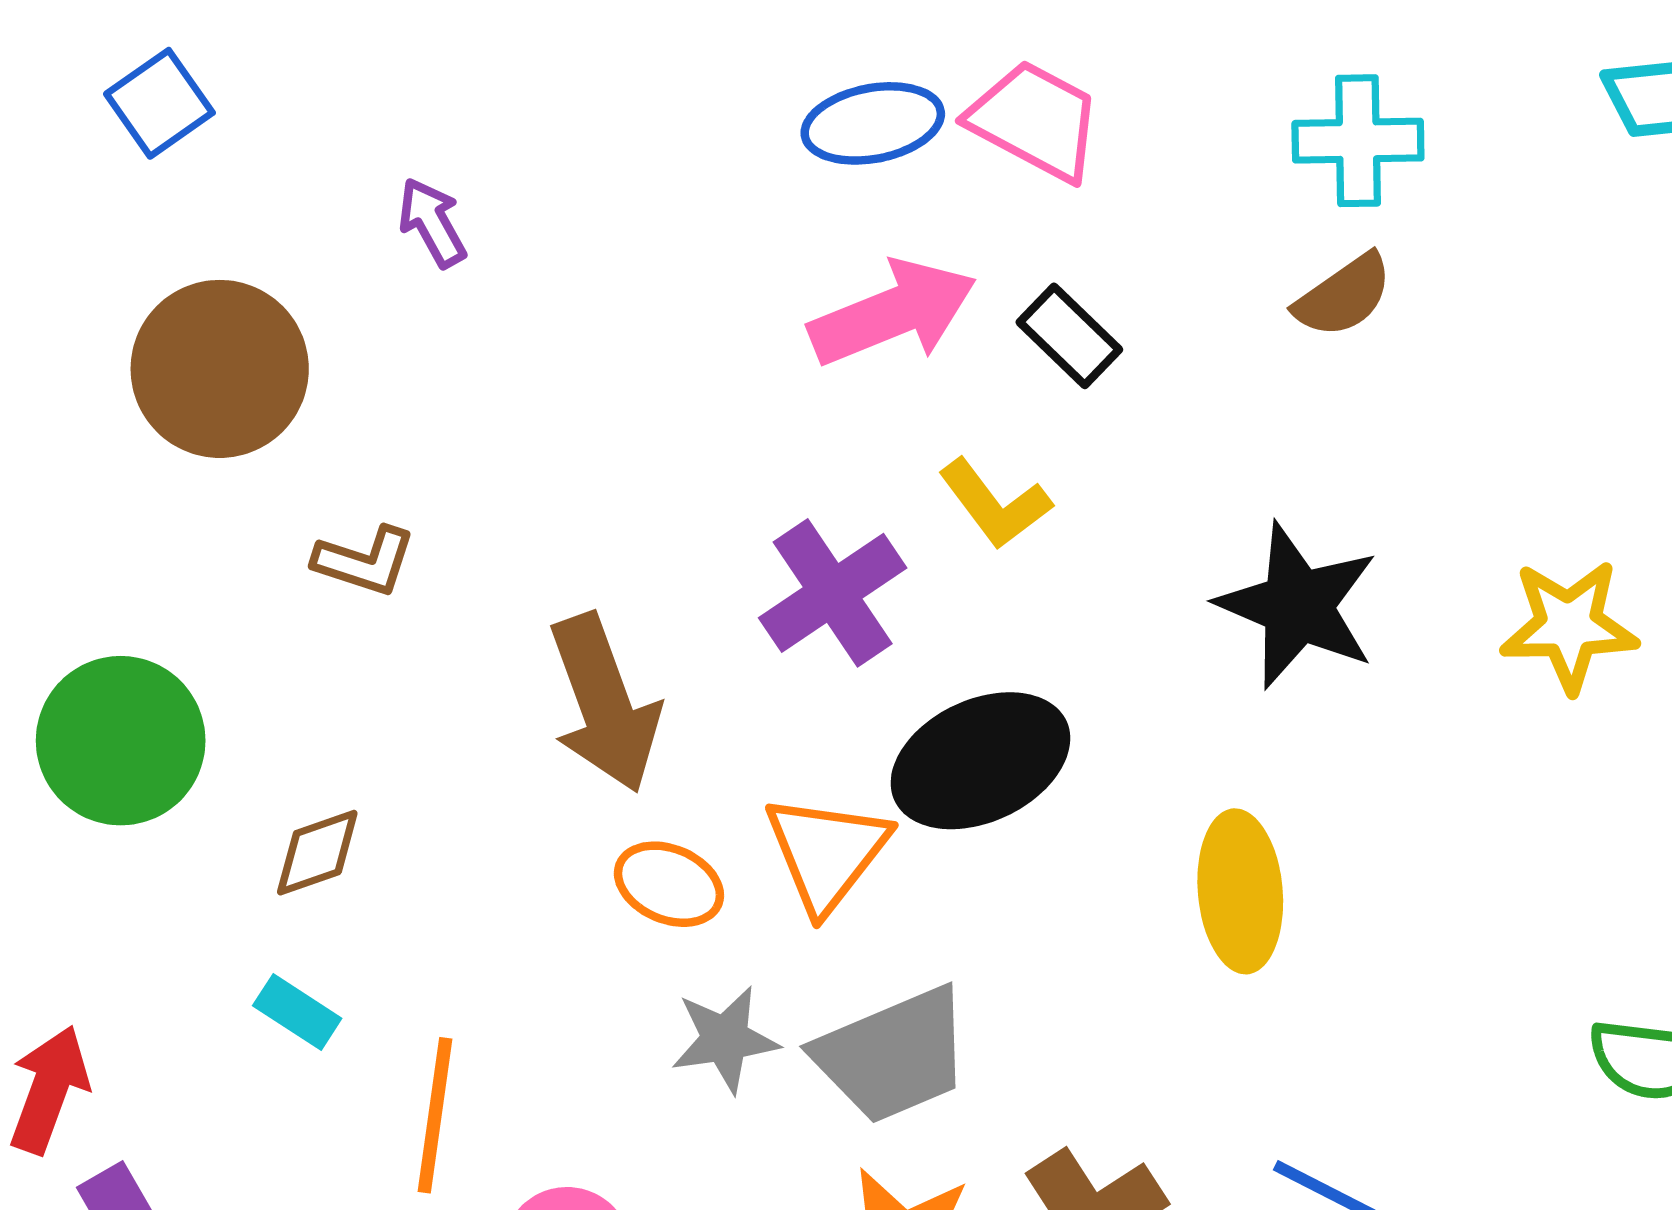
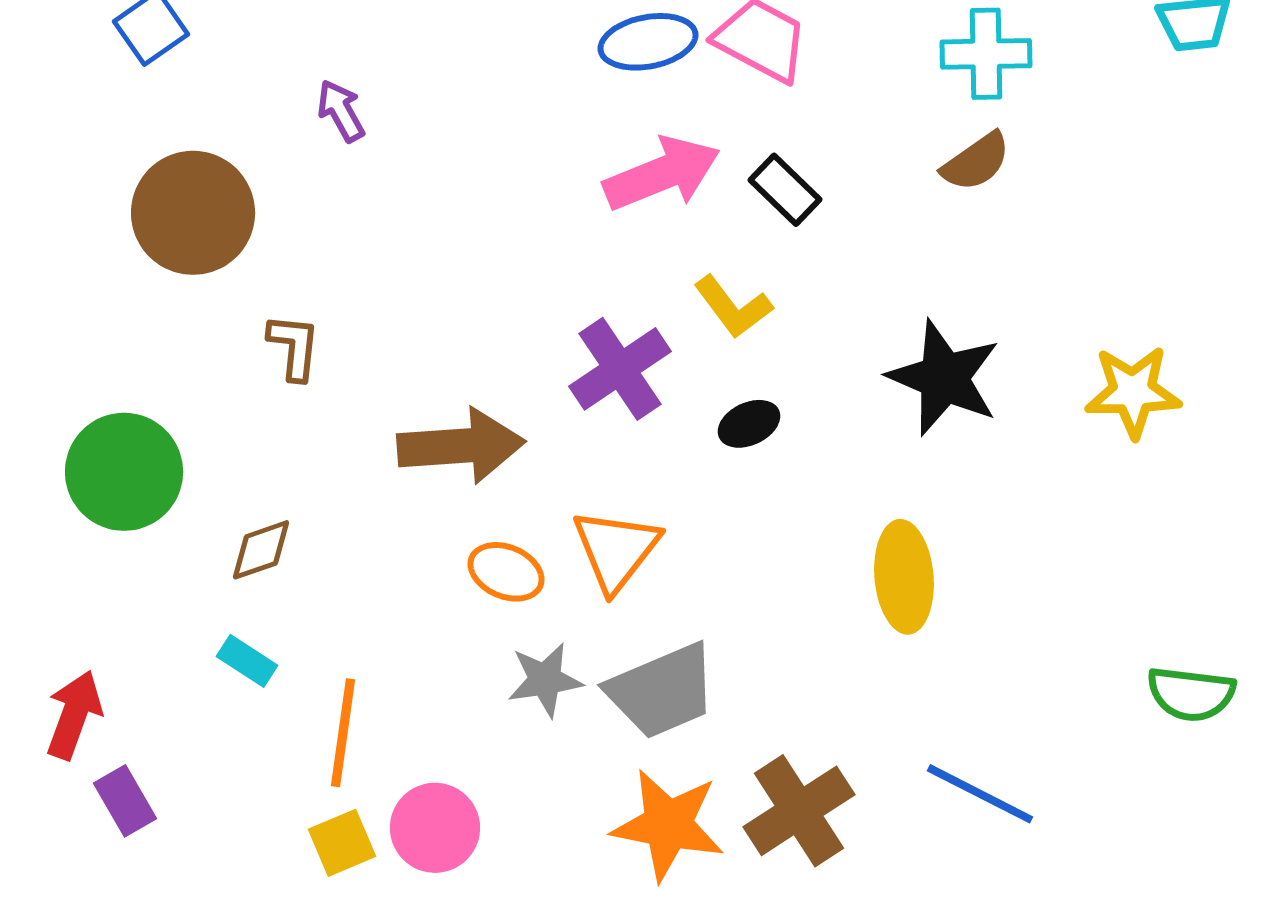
brown L-shape: (365, 561) -> (294, 347), turned -102
brown arrow: (604, 703) -> (461, 446), turned -74
black ellipse: (980, 761) -> (749, 424), moved, size x0.5

